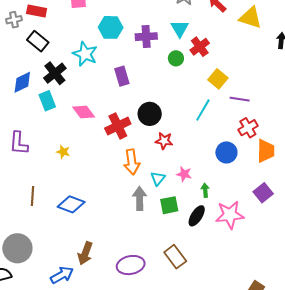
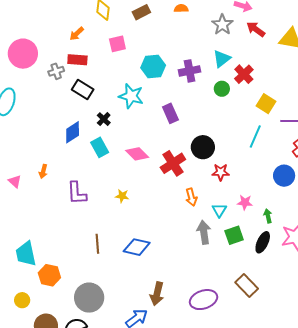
cyan triangle: (180, 29) -> (222, 59), turned 30
black cross: (55, 73) -> (104, 119), size x0.6
orange arrow: (132, 162) -> (191, 197), size x0.7

